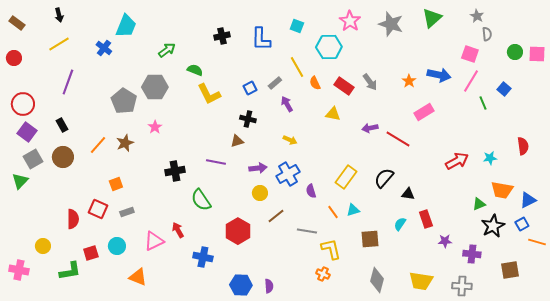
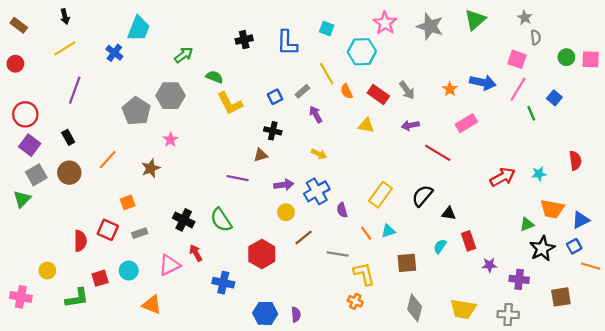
purple arrow: (370, 128) -> (410, 125), moved
brown star: (125, 143) -> (151, 168), moved
black cross: (175, 171) -> (184, 220), moved, turned 36

